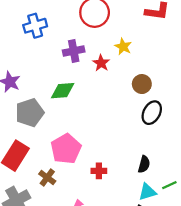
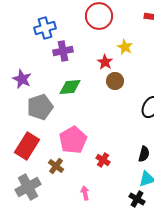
purple cross: (74, 51) -> (63, 51), moved
brown circle: (142, 84) -> (115, 81), moved
red cross: (99, 171) -> (103, 160), turned 32

